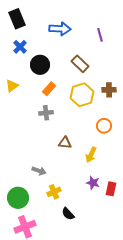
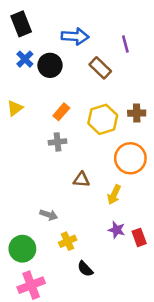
brown rectangle: (80, 64) -> (100, 68), moved
black circle: (40, 65) -> (50, 65), moved
orange circle: (104, 126) -> (130, 158), size x1.6
red rectangle: (111, 189) -> (139, 237), turned -32

